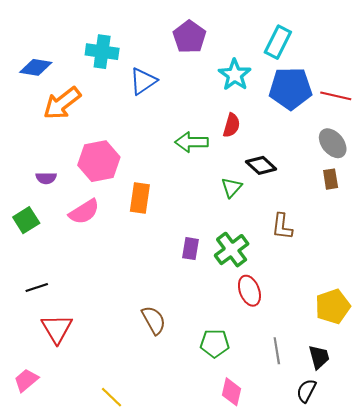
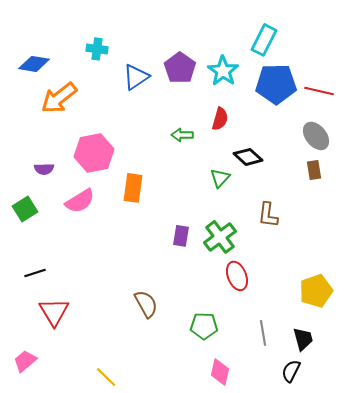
purple pentagon: (189, 37) -> (180, 68), moved
cyan cross: (102, 52) -> (97, 49), size x0.7
green arrow: (192, 142) -> (182, 135), size x0.7

